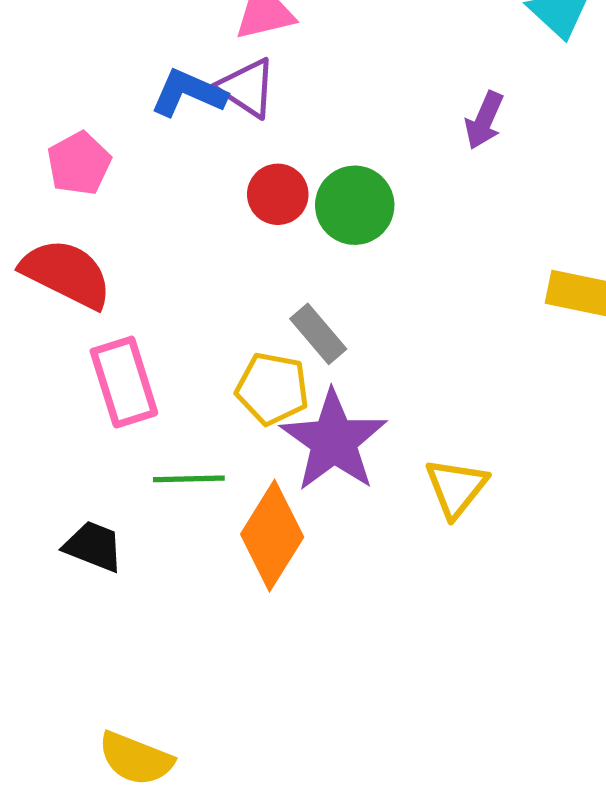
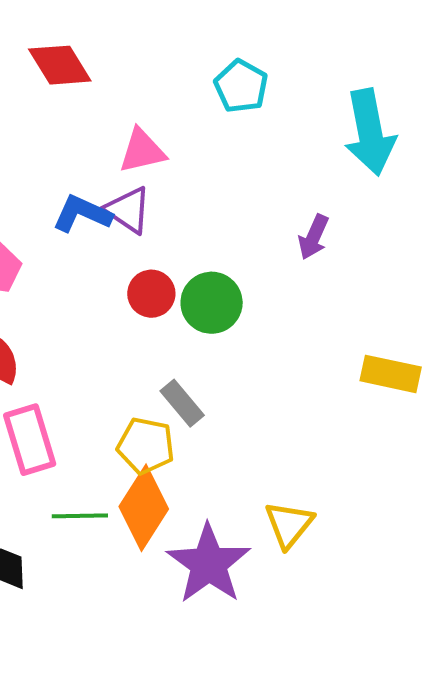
purple star: (334, 441) -> (209, 564), moved
orange diamond: (272, 536) -> (144, 508), moved

